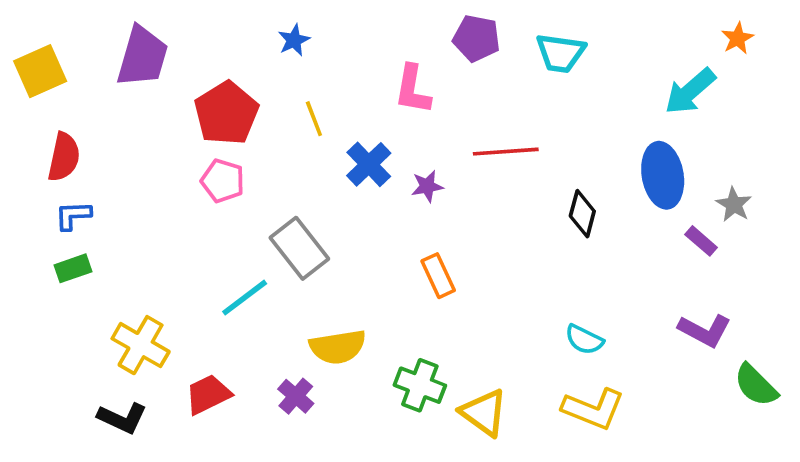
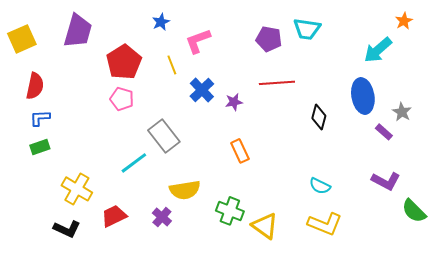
purple pentagon: (476, 38) -> (269, 39), moved
pink L-shape: (413, 89) -> (198, 41), moved, turned 60

